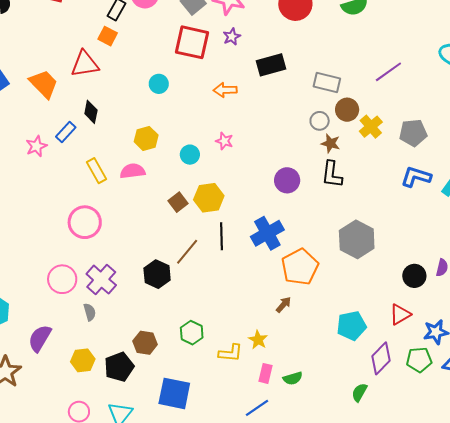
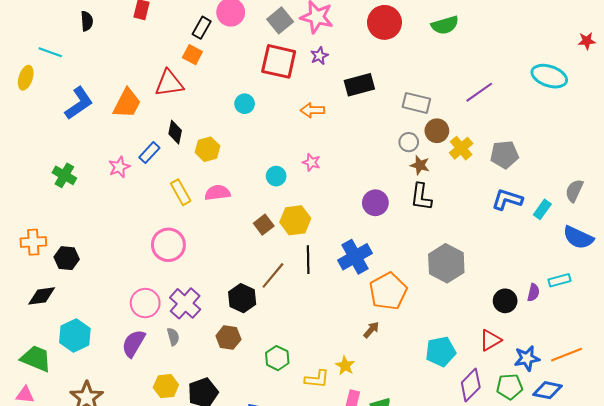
orange trapezoid: (44, 84) -> (127, 103), turned 72
yellow hexagon: (146, 138) -> (208, 149), moved
purple semicircle: (40, 338) -> (134, 343), moved
brown hexagon: (145, 343) -> (228, 338), moved

